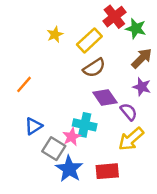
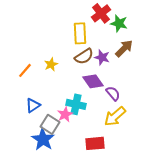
yellow star: (55, 34) -> (51, 64), moved
yellow rectangle: (89, 40) -> (80, 33), turned -50
purple star: (142, 87) -> (102, 57), moved
blue star: (69, 169) -> (43, 139), moved

